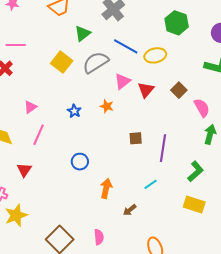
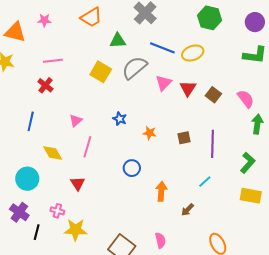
green triangle: (83, 33) -> (118, 41), turned 42
brown square: (179, 90) -> (213, 95), moved
orange star: (107, 106) -> (150, 133), moved
yellow star: (16, 215) -> (76, 230), turned 30

